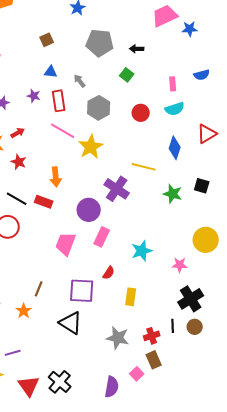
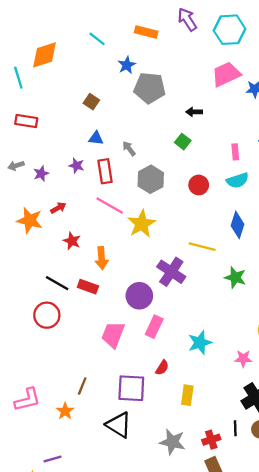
brown square: (47, 40) -> (91, 102), turned -32
gray pentagon: (100, 43) -> (150, 88), moved
red star: (19, 162) -> (72, 241), moved

